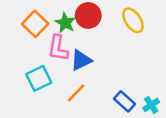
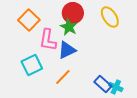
green star: (65, 23) -> (69, 27), moved
cyan cross: (151, 105) -> (116, 87), moved, turned -32

